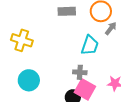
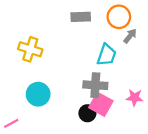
gray cross: (80, 72) -> (95, 85), size x1.5

